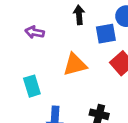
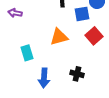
purple arrow: (35, 32) -> (15, 13), moved

